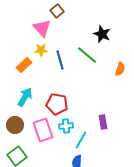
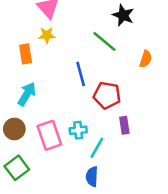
blue line: (60, 60) -> (81, 74), moved
orange rectangle: (24, 65) -> (26, 54), turned -56
red pentagon: (57, 104) -> (107, 95), moved

